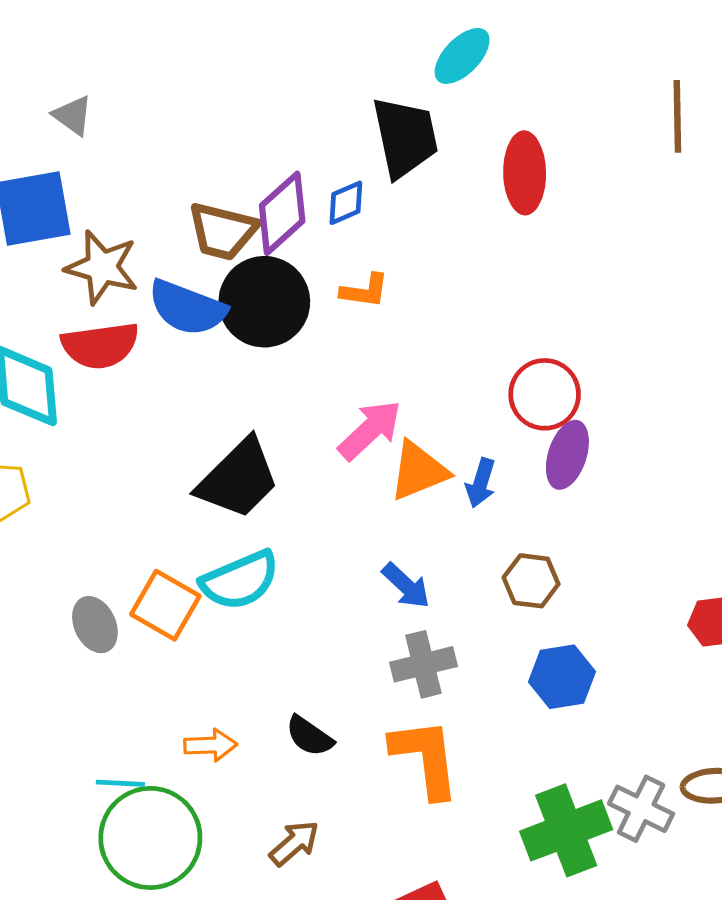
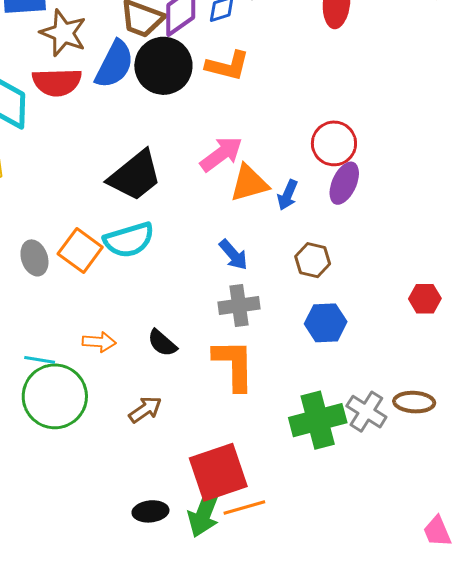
orange L-shape: (365, 291) -> (227, 66), size x1.4
blue semicircle: (187, 308) -> (114, 64), turned -90

